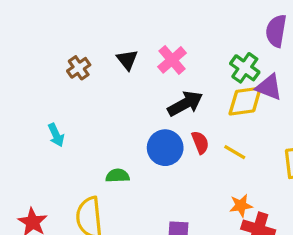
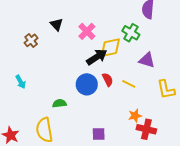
black triangle: (127, 60) -> (57, 24), moved
purple triangle: (269, 87) -> (147, 60), moved
yellow diamond: (245, 101) -> (110, 48), moved

